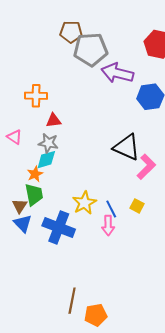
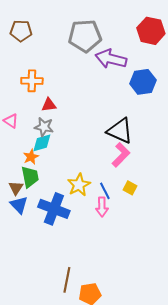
brown pentagon: (71, 32) -> (21, 31), moved
pink L-shape: (146, 167) -> (121, 155), moved

